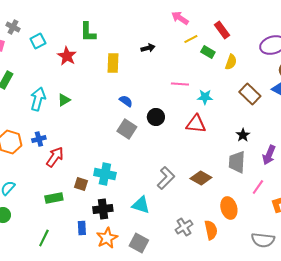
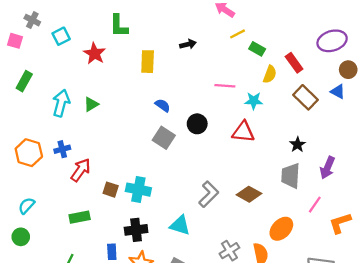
red rectangle: (222, 30) -> (294, 63), moved
yellow semicircle: (231, 62) -> (270, 74), moved
brown square: (81, 184) -> (111, 190), moved
orange ellipse: (229, 208) -> (281, 229), turned 60

